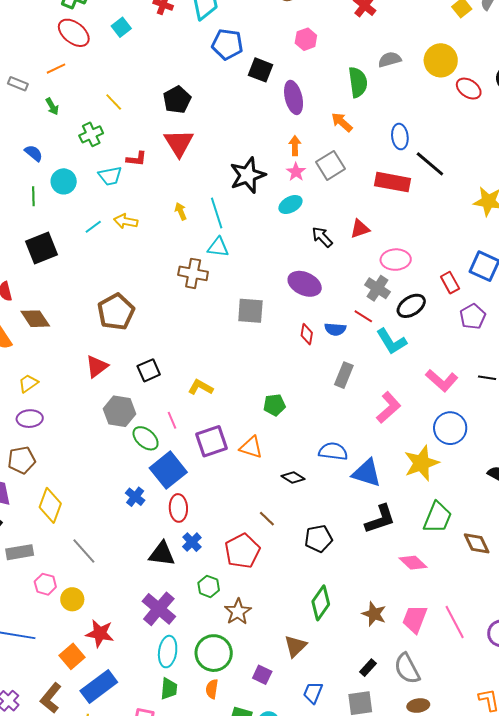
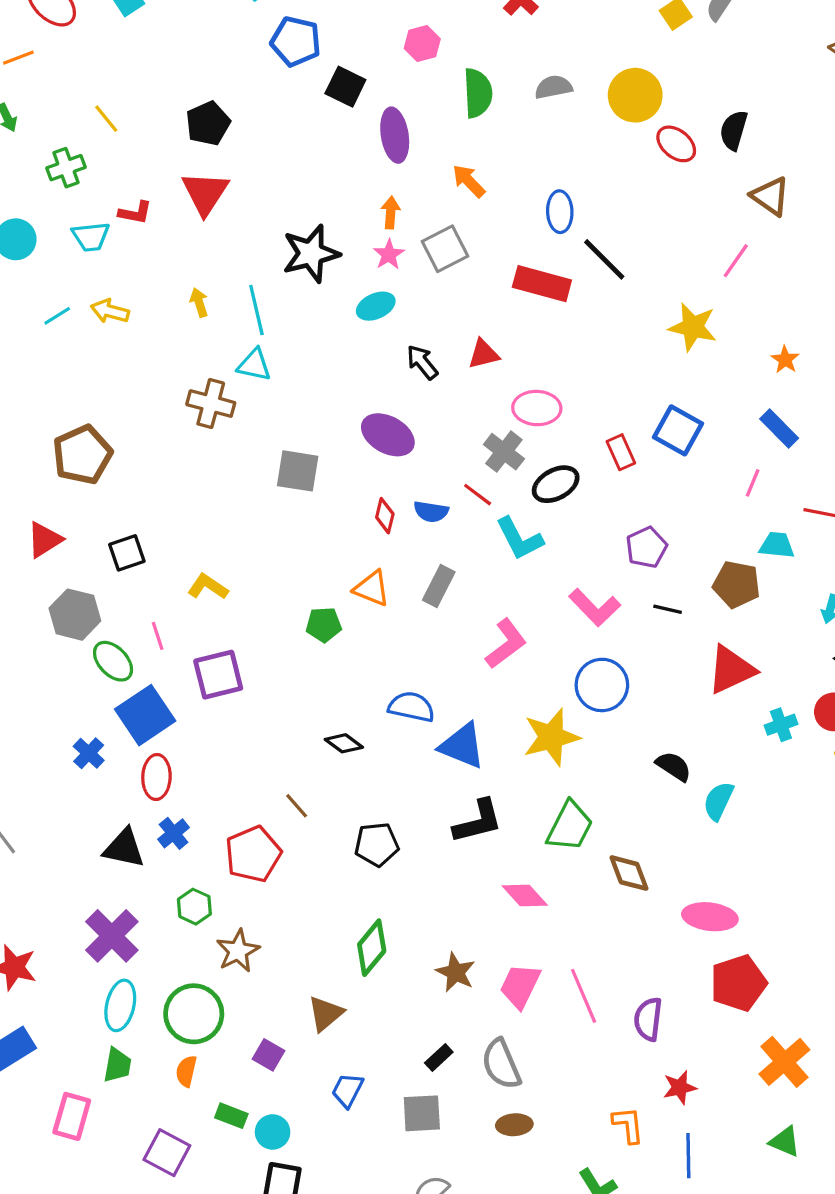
green semicircle: (358, 82) -> (478, 93), moved
purple pentagon: (473, 316) -> (646, 547), moved
orange triangle: (251, 447) -> (372, 588), moved

